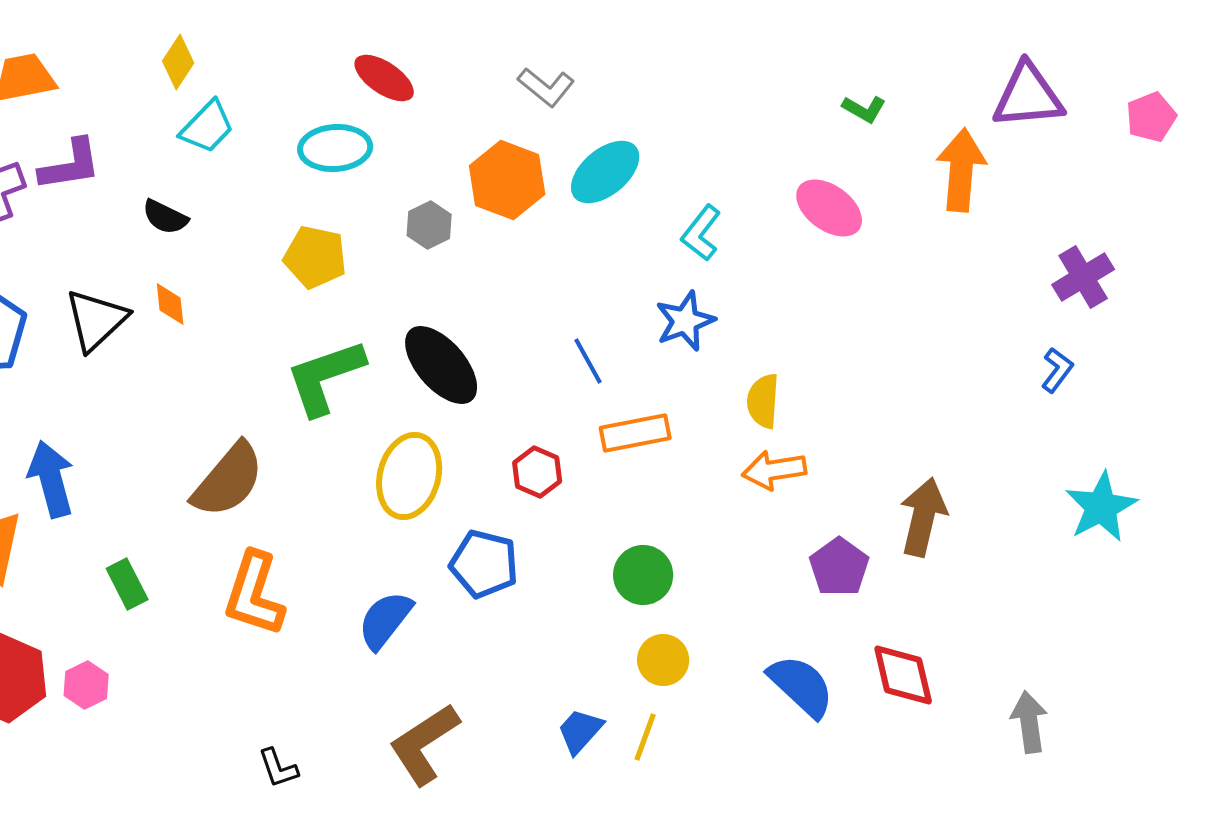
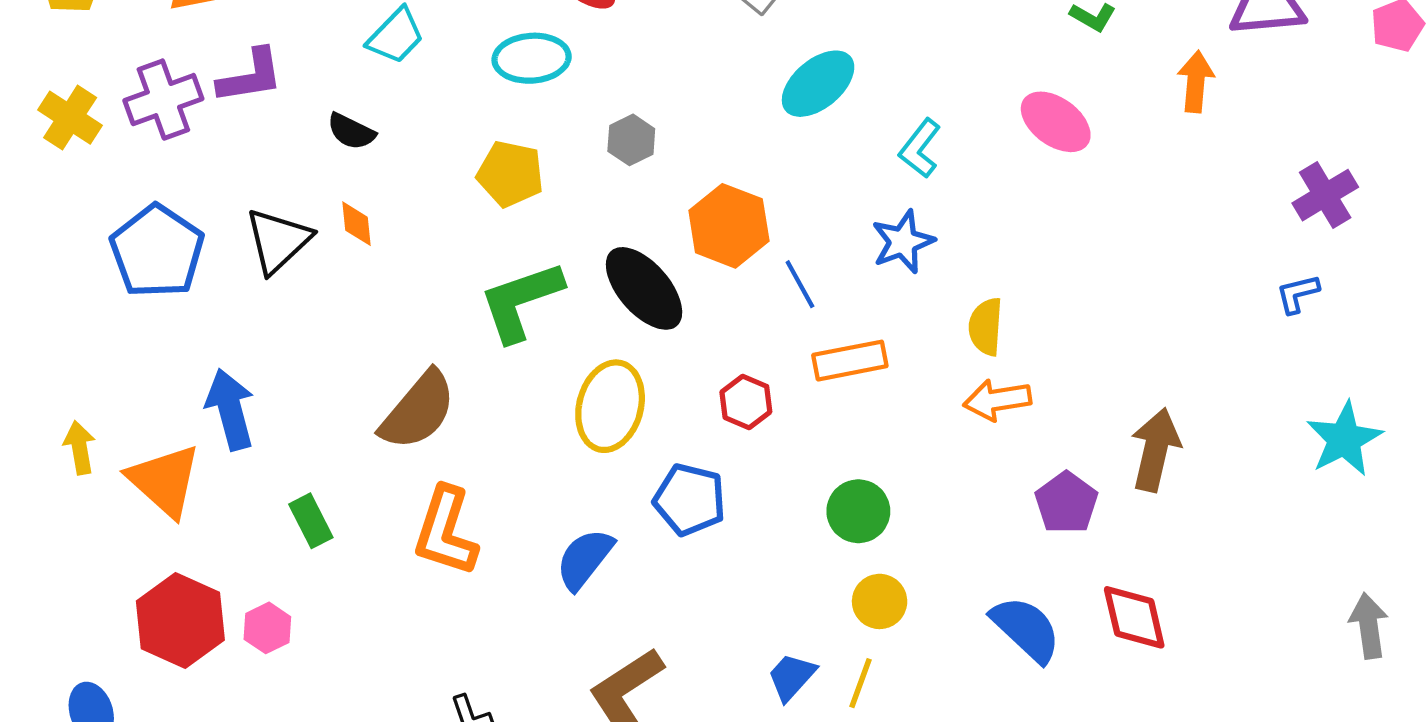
orange arrow: (961, 170) -> (1196, 82), size x0.7
orange hexagon: (507, 180) -> (729, 226), moved
blue L-shape: (1057, 370) -> (1298, 294), turned -141
gray arrow: (1029, 722) -> (1369, 626), moved

